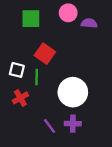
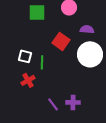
purple semicircle: (89, 23) -> (87, 29), moved
red square: (45, 54) -> (61, 41), moved
white circle: (73, 92) -> (90, 54), moved

